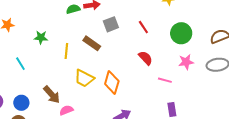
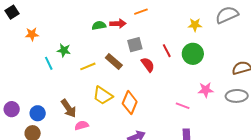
green circle: (181, 33) -> (193, 54), moved
yellow line: (66, 51) -> (88, 66), turned 56
red semicircle: (145, 58) -> (148, 65), moved
cyan line: (20, 64) -> (49, 63), moved

